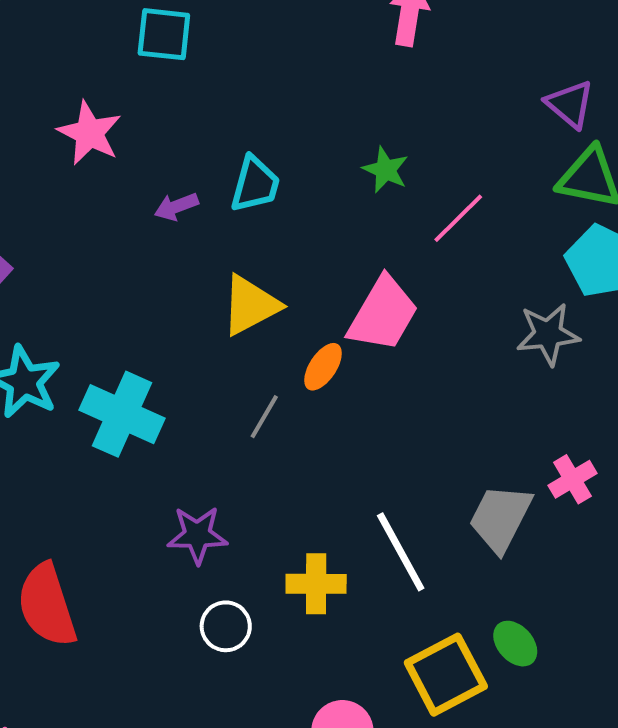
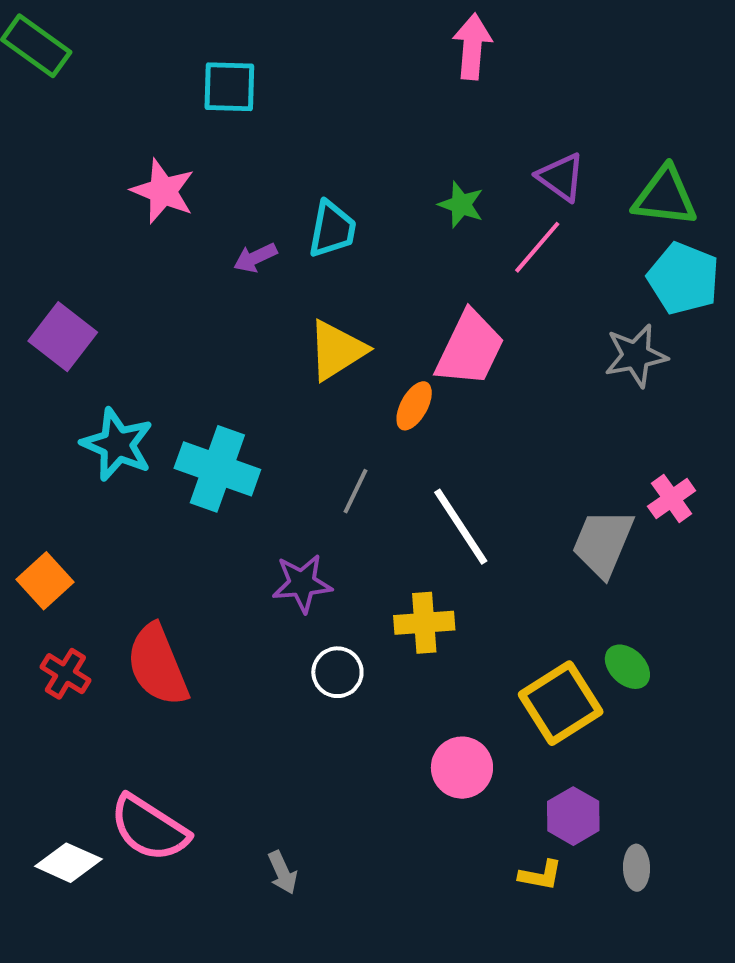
purple triangle: (570, 104) -> (561, 177), moved
gray line: (264, 417) -> (356, 491), moved
white line: (401, 552) -> (461, 527), moved

